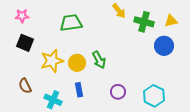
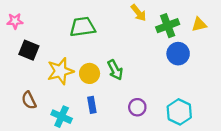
pink star: (22, 16) -> (15, 21), moved
green cross: (144, 22) -> (168, 26), turned -36
blue circle: (164, 46) -> (178, 54), moved

